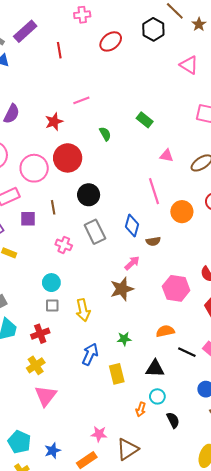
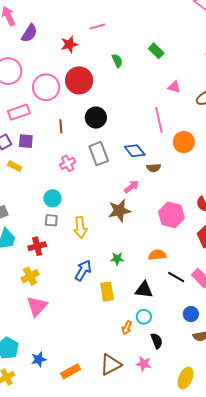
purple square: (28, 219) -> (26, 141), moved
blue diamond: (132, 225) -> (135, 151), turned -60
pink cross: (64, 245) -> (68, 163), turned 35
pink star: (99, 434) -> (144, 364), moved

